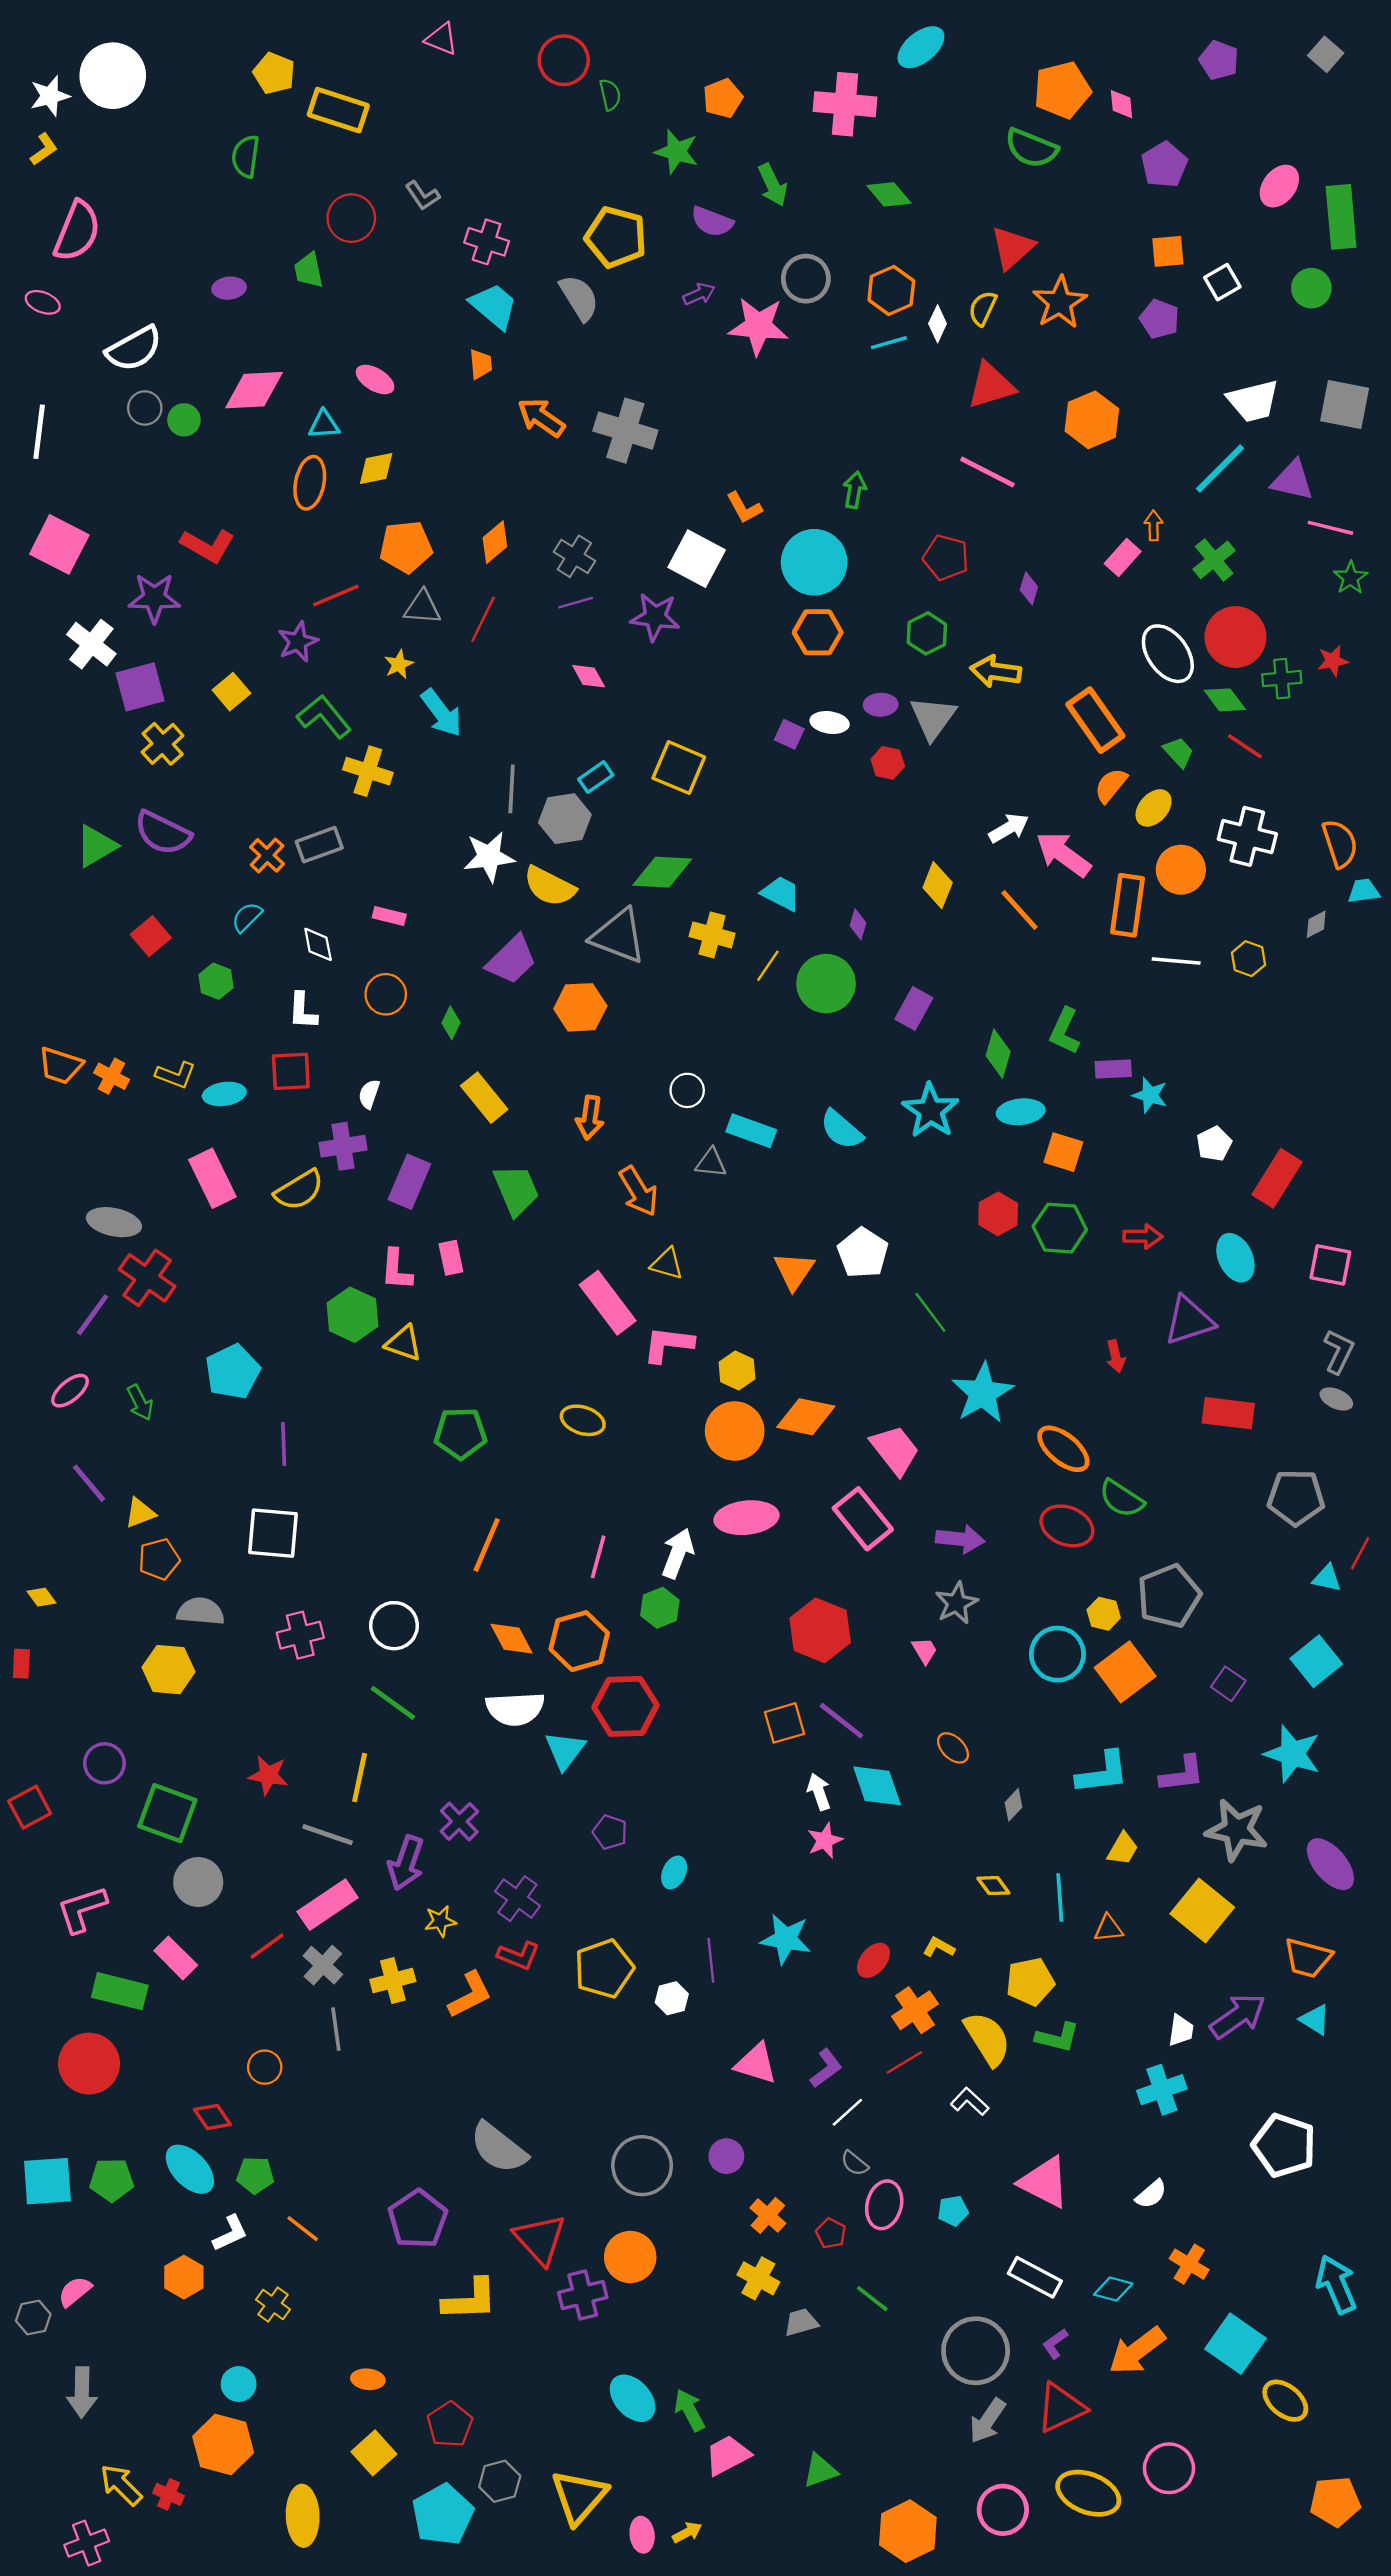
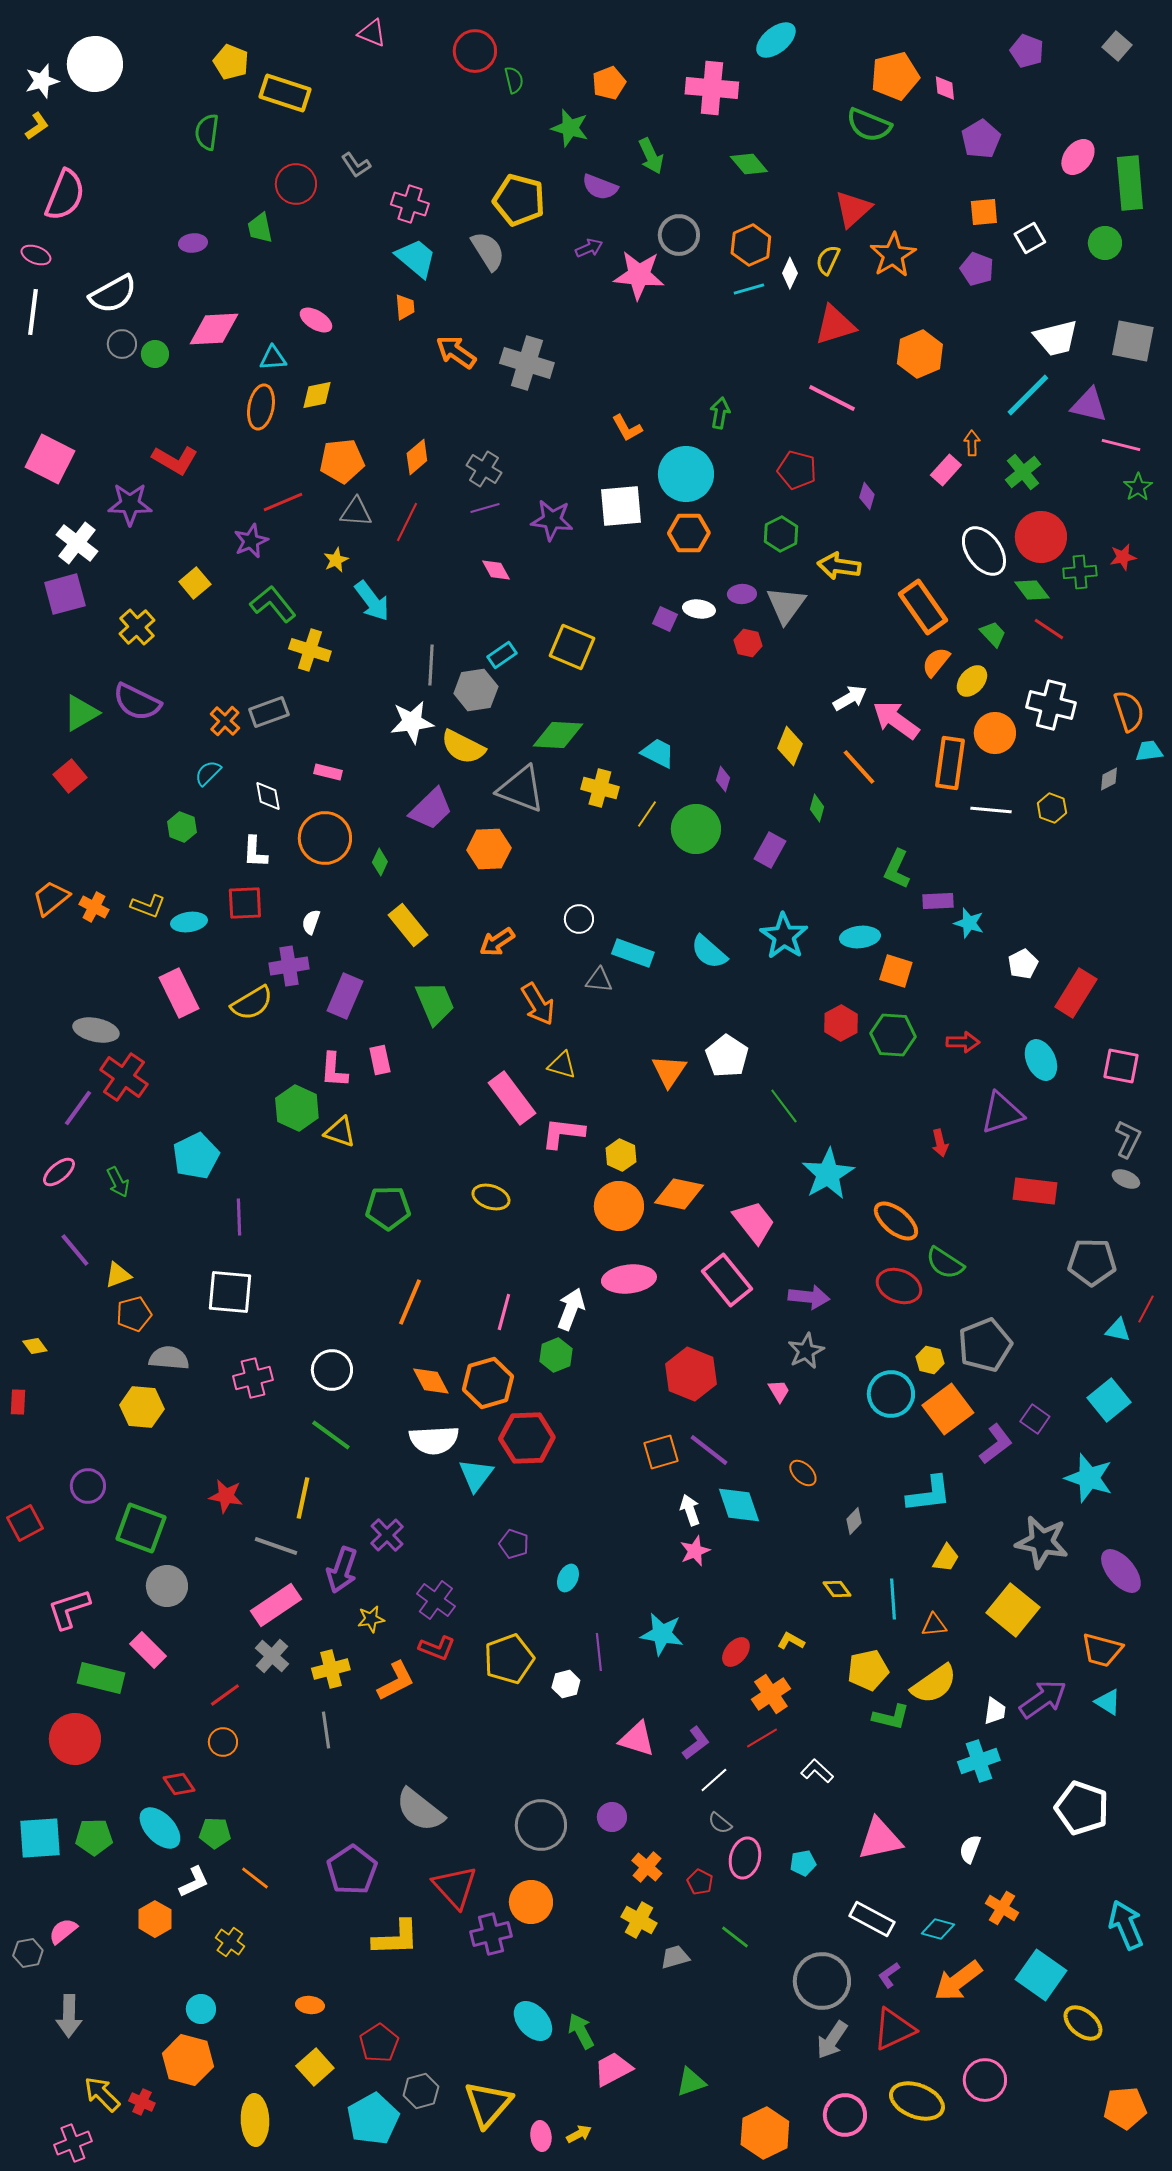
white line: (39, 432) -> (33, 312), moved
white square: (697, 559) -> (621, 506), moved, turned -33
purple square: (140, 687) -> (65, 594), moved
red square: (151, 936) -> (70, 776), moved
orange circle: (386, 994) -> (325, 838), size x1.5
green diamond: (998, 1054) -> (817, 808), moved, size x0.7
orange trapezoid: (61, 1065) -> (51, 898), turned 123
orange arrow: (590, 1118) -> (497, 942), turned 48
purple L-shape: (1182, 1774) -> (996, 1444), moved, turned -30
red line: (267, 1946) -> (225, 1695), moved
gray line: (336, 2029) -> (326, 1730), moved
yellow semicircle: (987, 2039) -> (934, 1684), moved, turned 87
pink triangle: (1044, 2182) -> (880, 1839), turned -39
white semicircle: (1151, 2194) -> (970, 1849), turned 152

